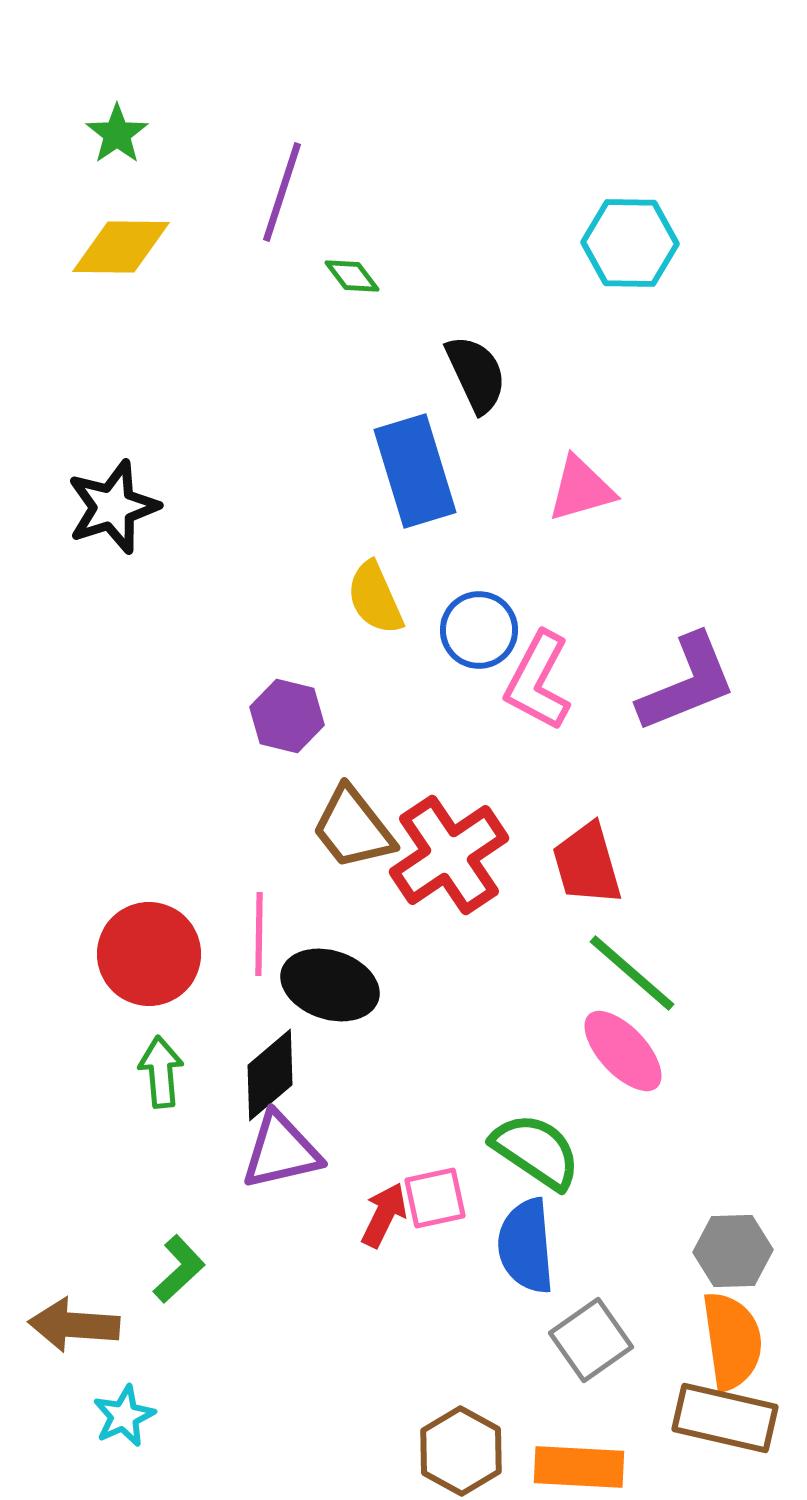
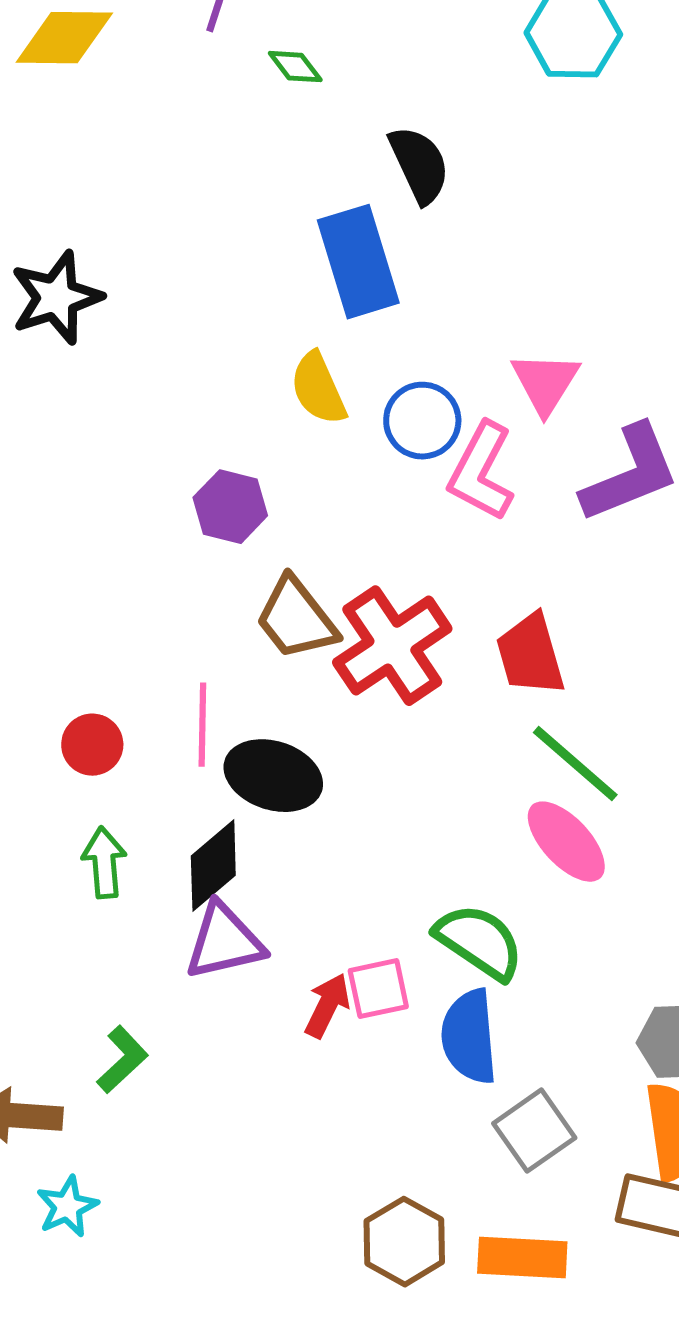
pink triangle: (581, 489) -> (545, 383), moved, turned -42
red circle: (149, 954) -> (92, 745), size x0.6

